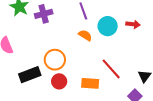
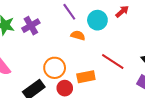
red arrow: (133, 24) -> (122, 11), turned -32
orange rectangle: (90, 83) -> (86, 77), moved

